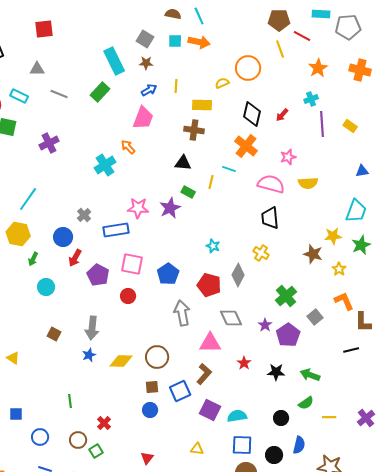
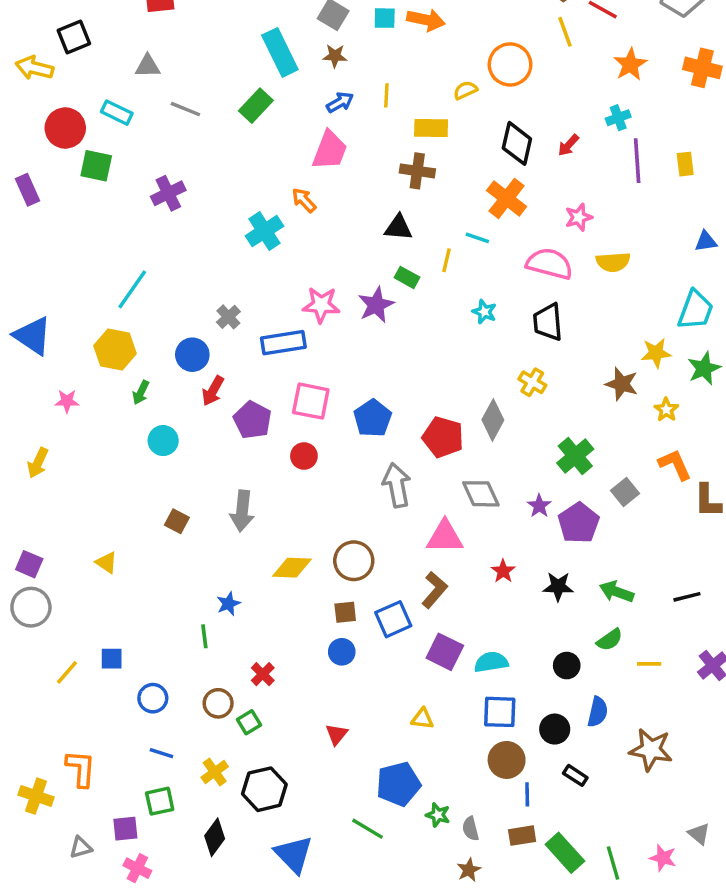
yellow rectangle: (350, 126) -> (685, 164), turned 48
cyan star: (213, 246) -> (484, 312), moved
black line: (351, 350) -> (687, 597), moved
blue star: (89, 355) -> (228, 604), moved

